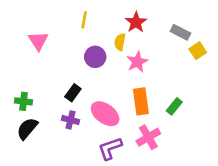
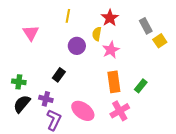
gray rectangle: (180, 32) -> (146, 26), turned 35
pink ellipse: (105, 114) -> (83, 111), moved
purple cross: (70, 120) -> (46, 99), moved
purple L-shape: (110, 148) -> (54, 120), moved, turned 135

